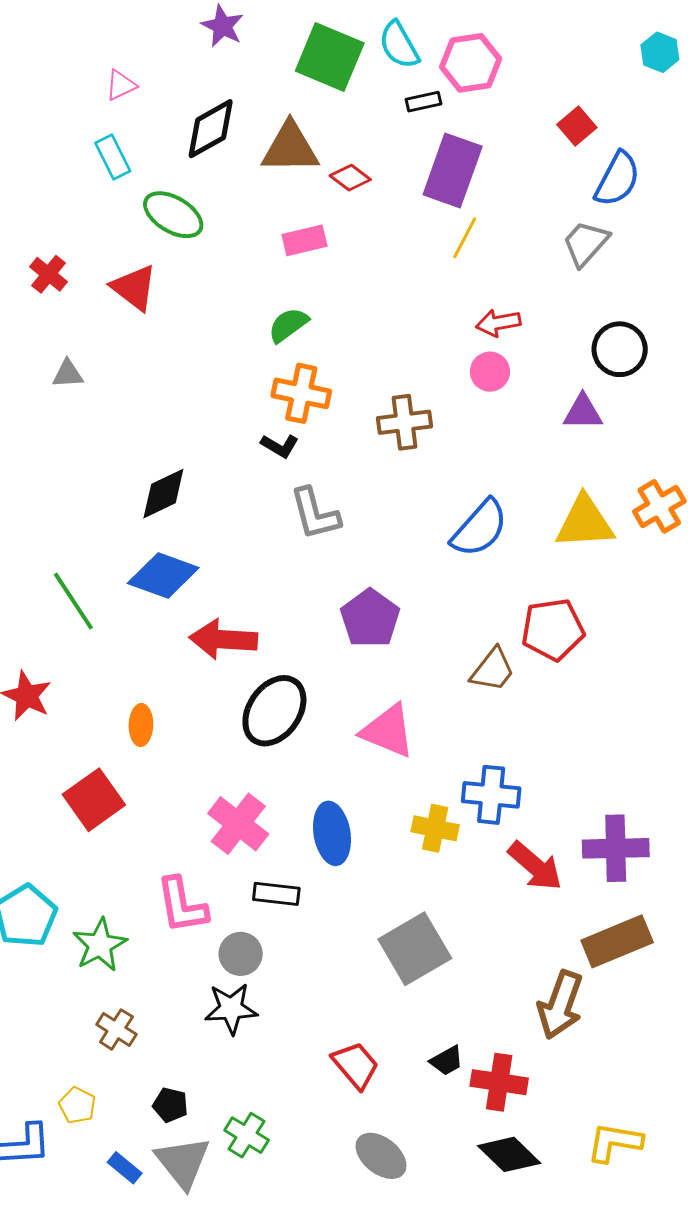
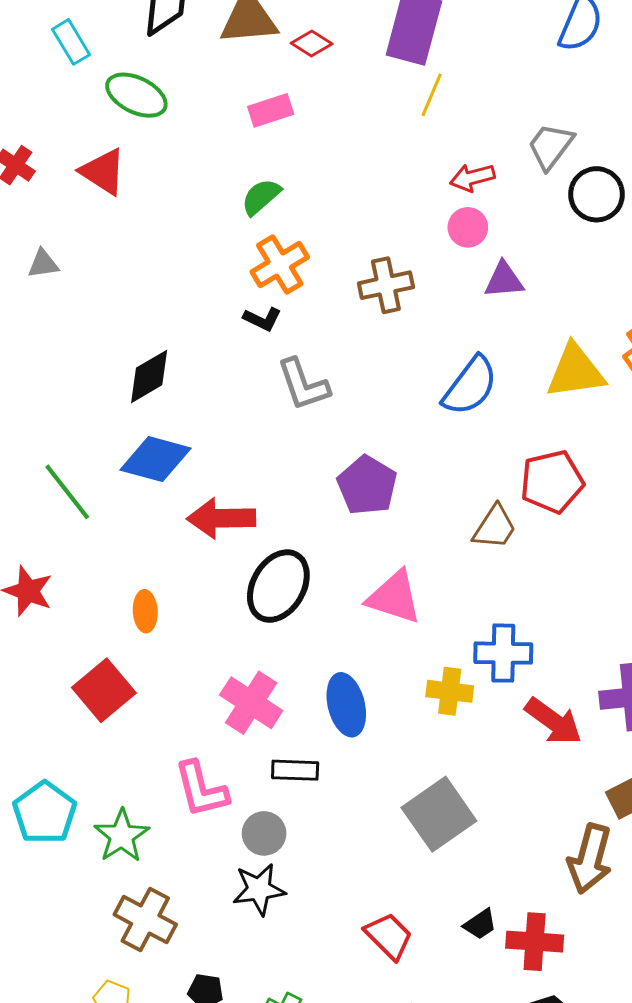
gray trapezoid: (586, 243) -> (551, 146), moved
orange cross: (301, 393) -> (280, 264), turned -38
purple triangle: (583, 412) -> (504, 280), moved
brown cross: (116, 1029) -> (145, 920), size x1.5

